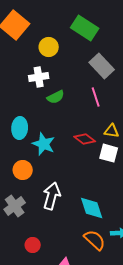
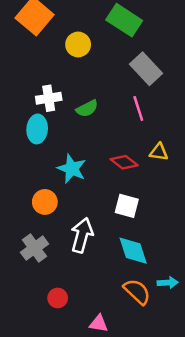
white cross: (39, 77) -> (49, 98), moved
cyan ellipse: (20, 128) -> (37, 129), moved
white square: (109, 153) -> (127, 206), moved

